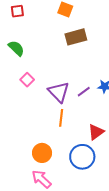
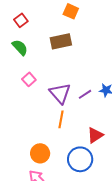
red square: (17, 11) -> (21, 20), moved, turned -32
brown rectangle: (76, 37) -> (61, 41), moved

